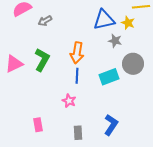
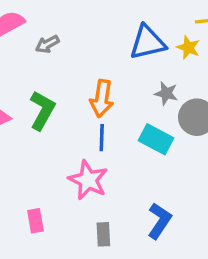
gray star: (115, 41) -> (166, 93), moved
cyan rectangle: (109, 77) -> (156, 139), turned 48
pink star: (69, 101) -> (88, 180), size x1.6

